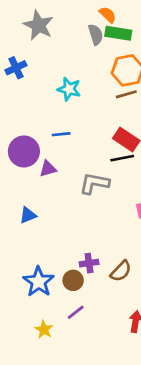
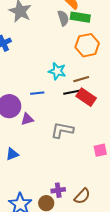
cyan star: (69, 89) -> (57, 71), moved
brown line: (126, 94) -> (81, 79), moved
black line: (122, 158) -> (72, 92), moved

